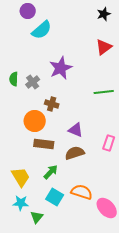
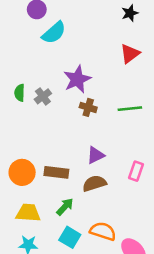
brown cross: (52, 104) -> (88, 107), moved
orange circle: (35, 121) -> (22, 172), moved
purple triangle: (76, 130) -> (96, 155), turned -49
yellow trapezoid: (21, 177) -> (28, 213), turned -55

